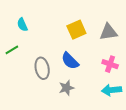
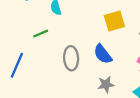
gray star: (66, 88) -> (106, 84), moved

